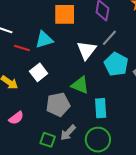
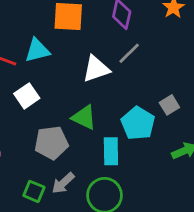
white triangle: (87, 50) -> (96, 69), turned 30
cyan pentagon: (116, 64) -> (138, 123), moved

